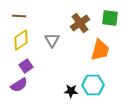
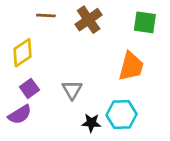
brown line: (19, 16) -> (46, 16), moved
brown cross: (80, 23) -> (89, 20), moved
gray triangle: (52, 40) -> (72, 90), moved

